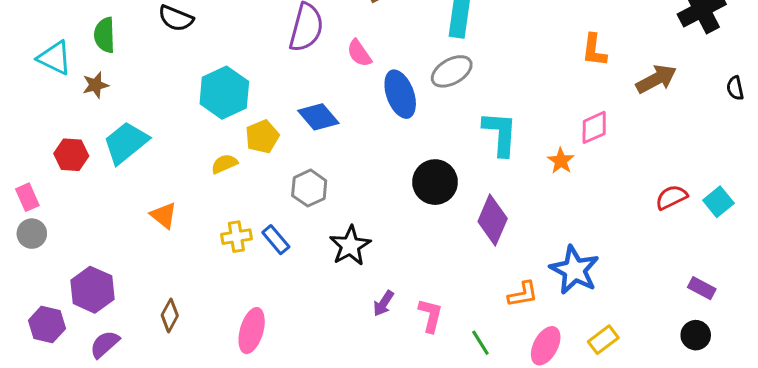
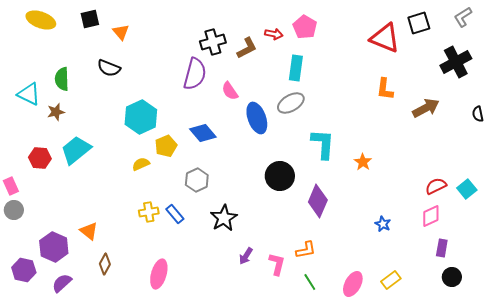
pink diamond: (594, 127) -> (431, 216), moved
orange triangle: (164, 215) -> (89, 231), moved
blue star: (574, 270) -> (383, 224), moved, size x0.5
purple rectangle: (702, 288) -> (442, 248), moved, turned 72
orange L-shape: (523, 294) -> (306, 250), moved

